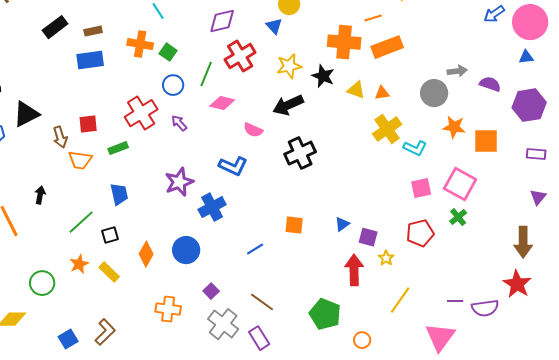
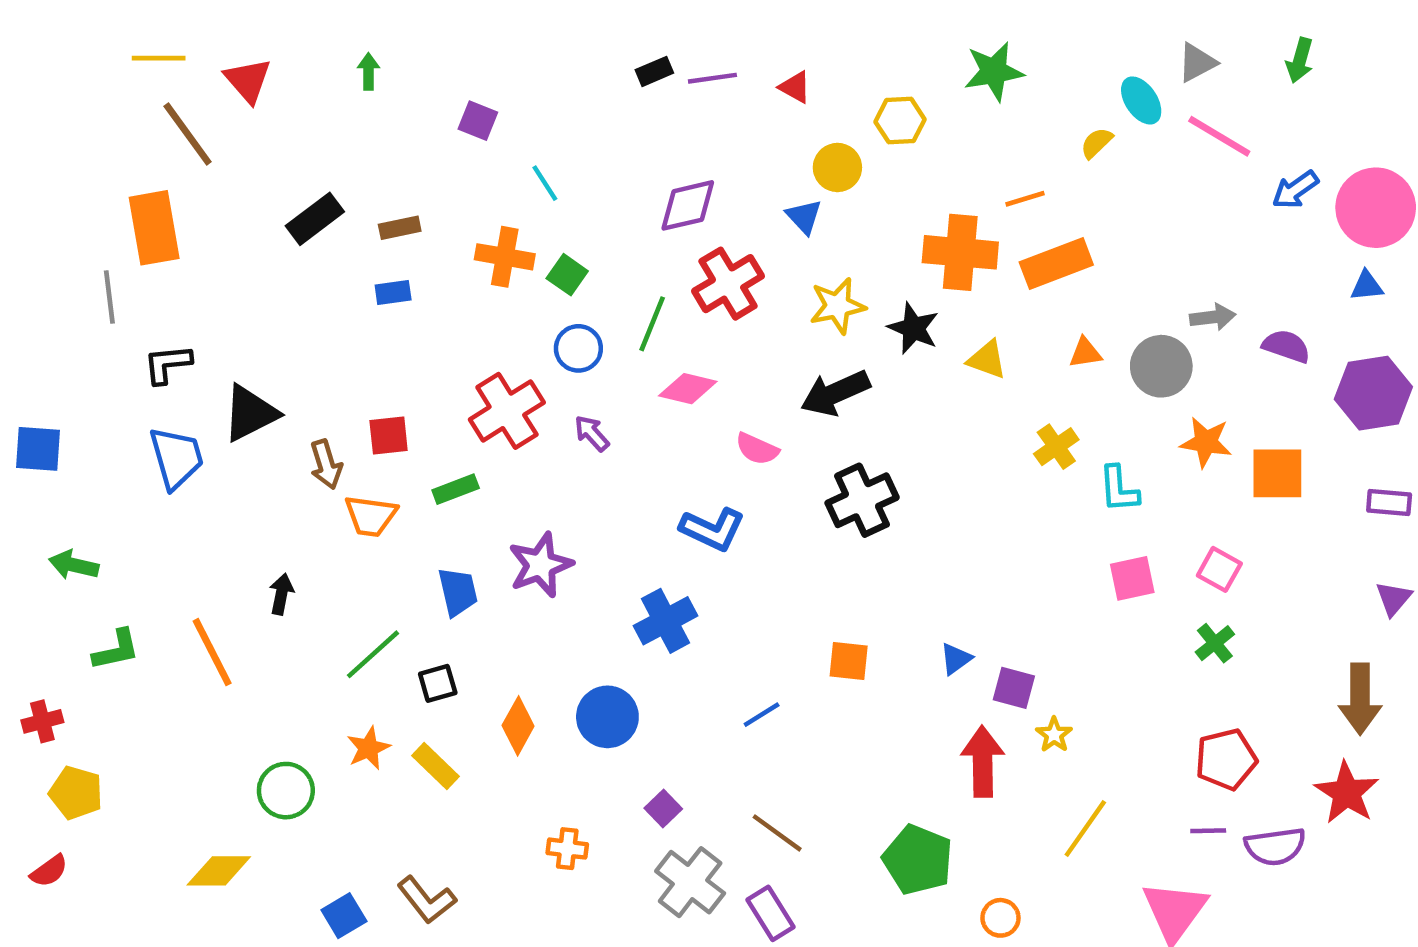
blue rectangle: (90, 60) -> (393, 293), size x0.6
orange triangle: (382, 93) -> (1085, 353), moved
yellow cross: (387, 129) -> (1056, 447), size x0.7
cyan L-shape: (415, 148) -> (1119, 489), turned 60
purple star: (179, 182) -> (540, 565), moved
pink square: (460, 184) -> (1219, 569), size x0.6
red pentagon: (420, 233) -> (1226, 759), moved
orange cross: (168, 309) -> (567, 849), size x0.7
brown L-shape: (105, 332) -> (427, 900), turned 96

